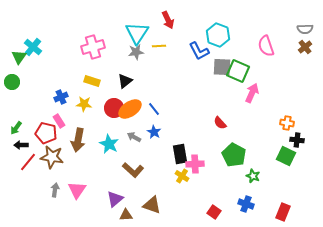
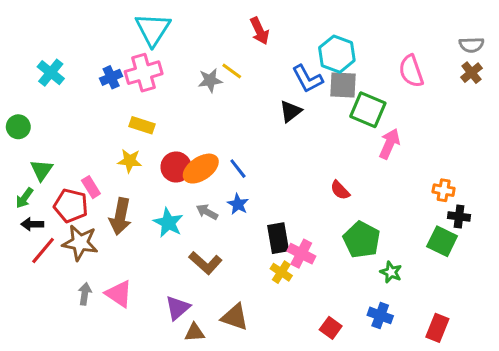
cyan triangle: (137, 33) -> (153, 29), moved
yellow line: (159, 46) -> (232, 71), moved, turned 40
green triangle: (19, 57) -> (41, 170), moved
gray square: (222, 67) -> (343, 85), moved
black triangle: (125, 81) -> (290, 111), moved
blue cross: (61, 97) -> (111, 77), moved
pink cross: (195, 164) -> (301, 254), turned 30
pink triangle: (77, 190) -> (119, 294), turned -30

